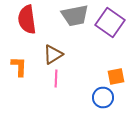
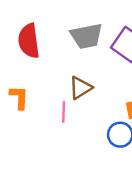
brown triangle: (53, 54) -> (81, 88), moved

